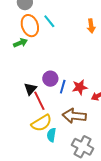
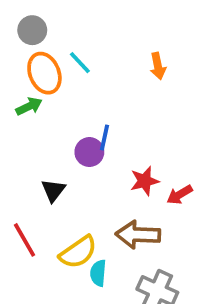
purple circle: (50, 79) -> (89, 152), moved
blue line: (63, 87) -> (105, 137), moved
red line: (39, 101) -> (25, 240), moved

